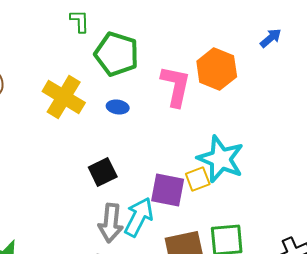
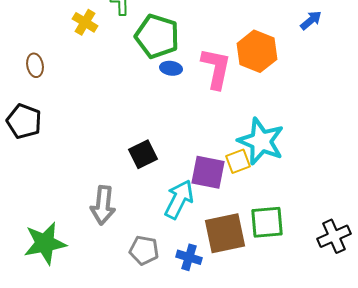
yellow cross: (64, 97) -> (85, 22), moved, size x0.6
blue ellipse: (118, 107) -> (171, 68), moved
gray arrow: (111, 223) -> (103, 205), moved

